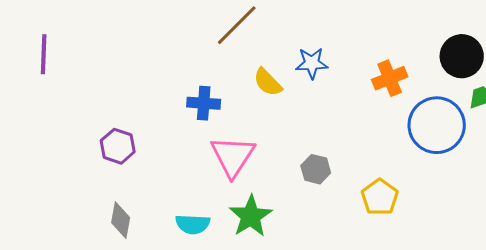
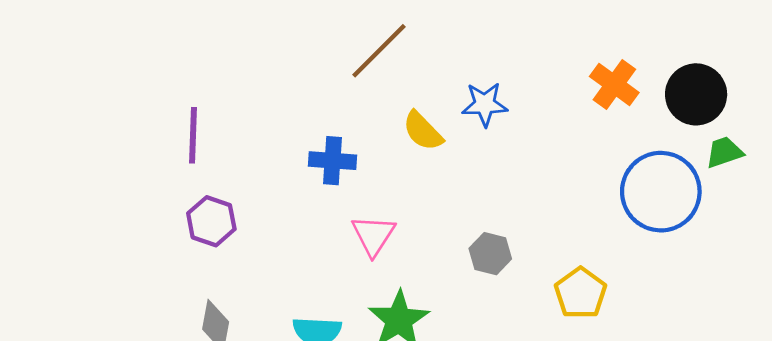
purple line: (44, 54) -> (193, 135), moved
orange cross: (390, 78) -> (614, 85), moved, turned -32
pink triangle: (233, 156) -> (373, 235), size x0.7

